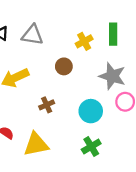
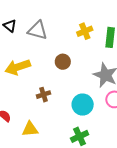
yellow cross: (84, 41) -> (85, 31), moved
yellow triangle: (36, 144) -> (30, 129), size x0.7

